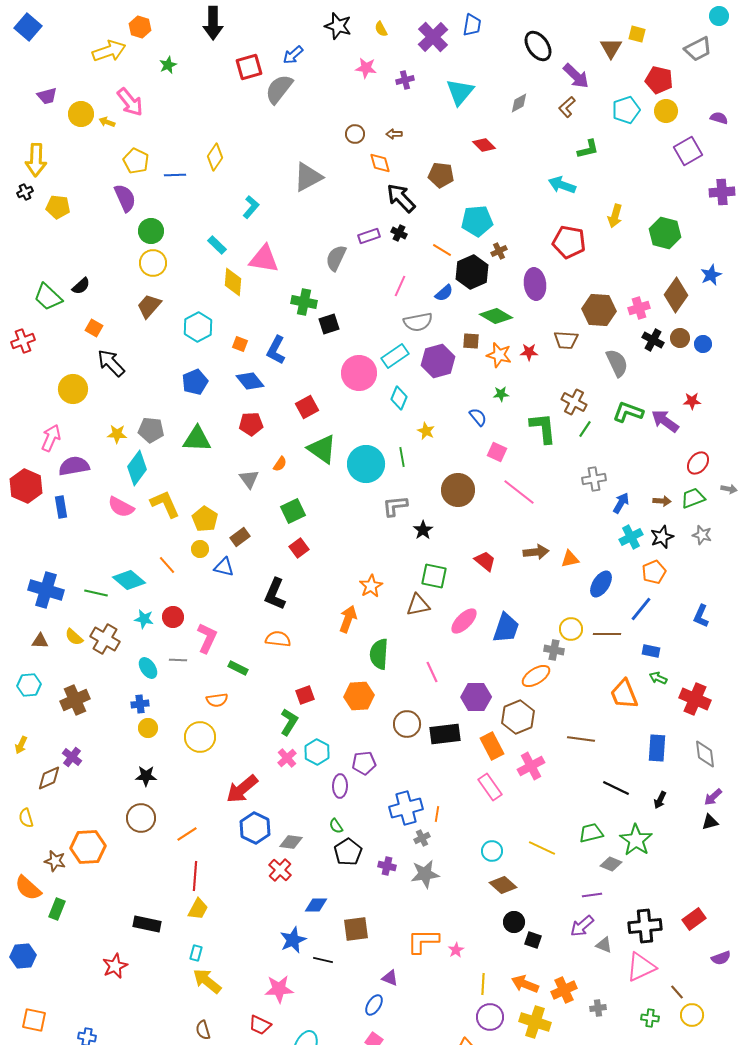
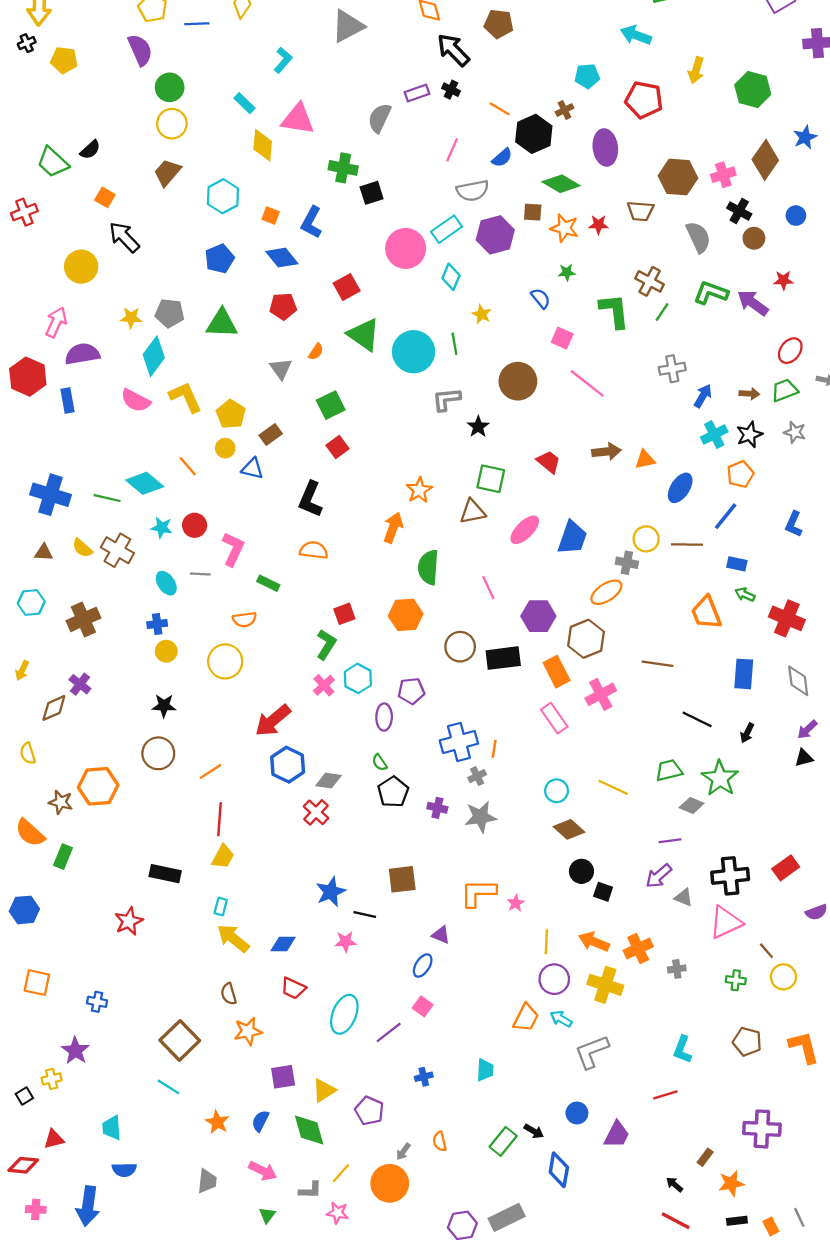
cyan pentagon: (477, 221) -> (587, 76), moved, size x0.7
brown circle: (680, 338) -> (754, 238), moved
blue diamond: (316, 905) -> (283, 944), moved
pink star: (279, 989) -> (345, 942), moved, size x0.7

